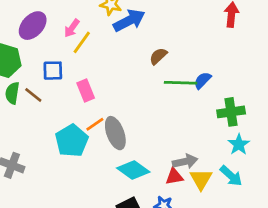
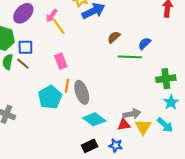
yellow line: (82, 42) -> (59, 26), turned -72
blue square: (53, 71) -> (25, 47), moved
blue semicircle: (203, 80) -> (145, 43), moved
orange line: (95, 124) -> (67, 86), turned -48

